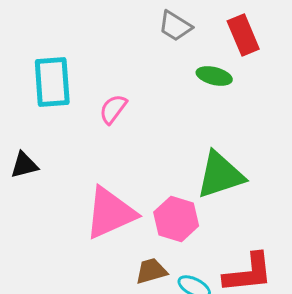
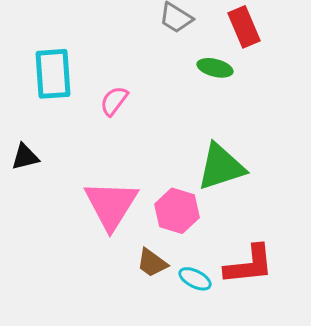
pink triangle: (110, 213) -> (111, 205), turned -34
brown trapezoid: (151, 271) -> (152, 263), turned -128

